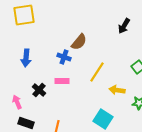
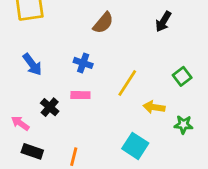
brown semicircle: (79, 42) -> (103, 23), moved
blue arrow: (26, 58) -> (32, 64), turned -42
pink arrow: (17, 102) -> (20, 123), turned -32

